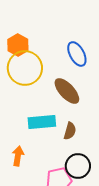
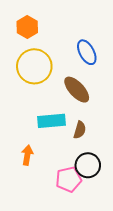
orange hexagon: (18, 45) -> (27, 27), moved

